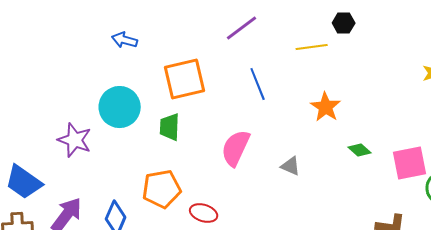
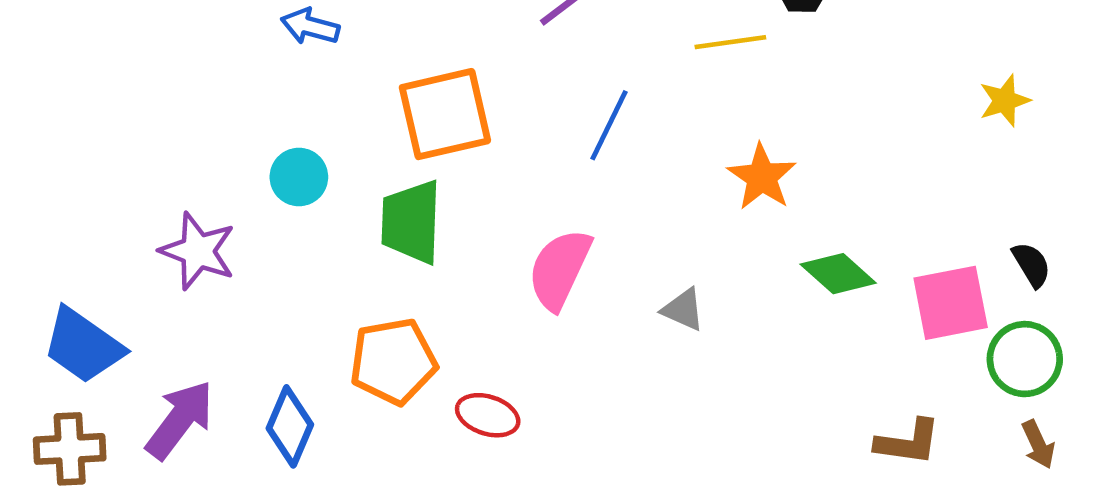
blue line: (258, 84) -> (609, 125), turned 48
cyan circle: (120, 107) -> (299, 177), size x0.6
green trapezoid: (170, 127) -> (411, 222), size x1.4
green diamond: (360, 150) -> (838, 274), size x1.4

